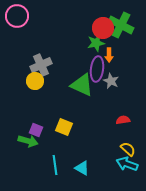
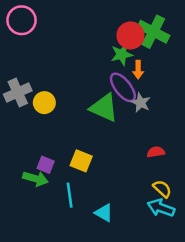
gray cross: (41, 65) -> (18, 92), moved
purple ellipse: (97, 69) -> (123, 87), turned -45
cyan line: (55, 165) -> (70, 195), moved

